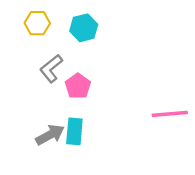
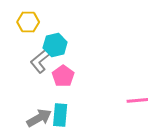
cyan hexagon: (84, 28) -> (55, 45), moved

